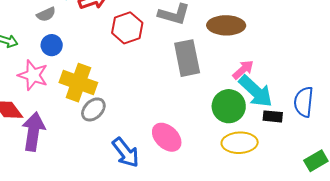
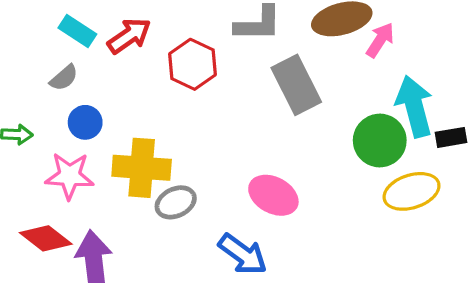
pink arrow: (243, 70) -> (380, 40), moved
cyan arrow: (256, 91) -> (414, 106), turned -132
gray ellipse: (93, 109) -> (176, 202), turned 35
pink ellipse: (167, 137) -> (273, 195), moved

